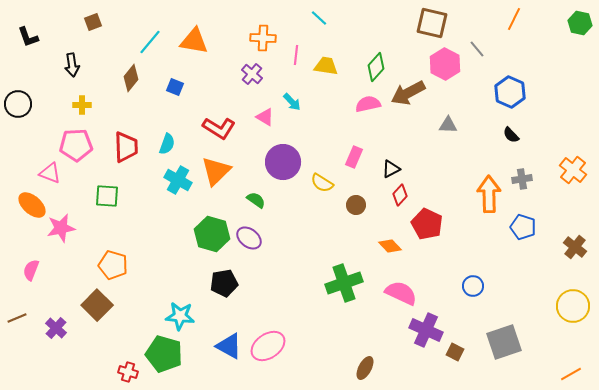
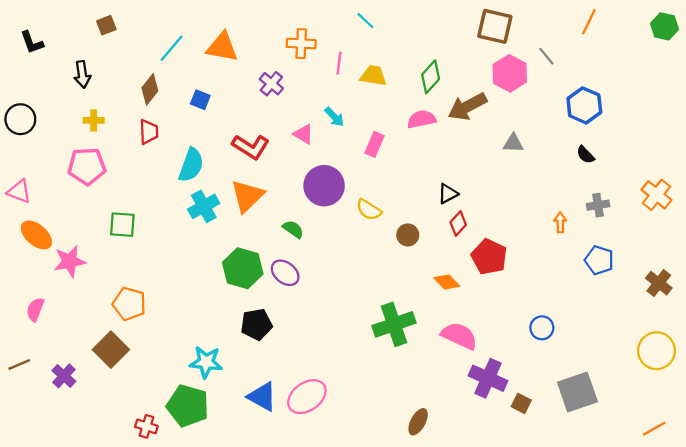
purple cross: (252, 74) -> (271, 84), moved
cyan semicircle: (167, 144) -> (191, 165), size x1.4
red trapezoid: (126, 147) -> (149, 132), moved, size x0.7
pink rectangle: (354, 157) -> (375, 144), moved
pink triangle: (50, 173) -> (19, 191), moved
cyan cross: (178, 180) -> (204, 206), turned 32
orange arrow: (489, 194) -> (560, 222), size x0.5

